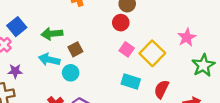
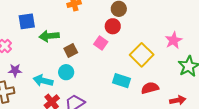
blue square: (17, 27) -> (27, 21), moved, turned 30
pink square: (127, 49) -> (101, 43), moved
cyan arrow: (49, 60) -> (43, 81), moved
red semicircle: (161, 89) -> (150, 88), turned 48

